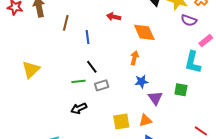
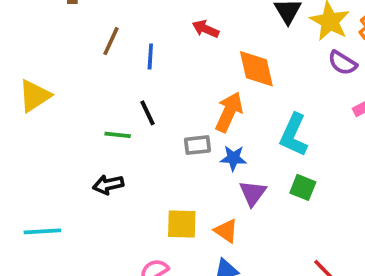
brown line: (66, 23) -> (111, 41), moved
orange arrow: (134, 58) -> (229, 112), size x1.5
cyan L-shape: (193, 62) -> (294, 135), moved
gray rectangle: (102, 85) -> (197, 145), moved
orange triangle: (145, 120) -> (226, 231), turned 40

